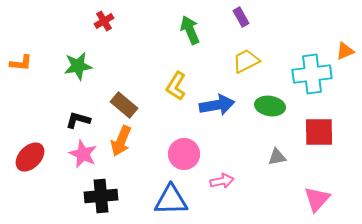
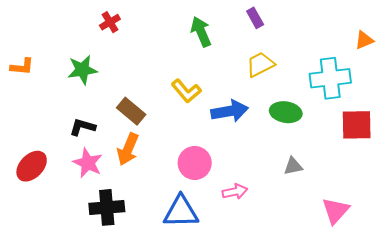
orange triangle: (345, 51) -> (364, 40), moved
yellow L-shape: (176, 86) -> (186, 91), turned -72
red square: (319, 132) -> (357, 125), moved

